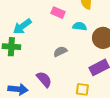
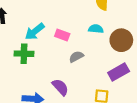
pink rectangle: (58, 13) -> (62, 35), moved

